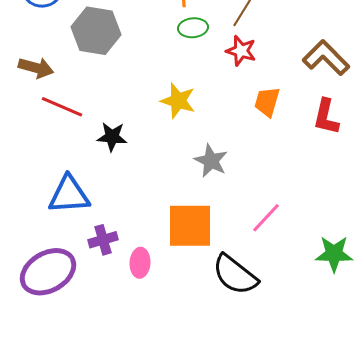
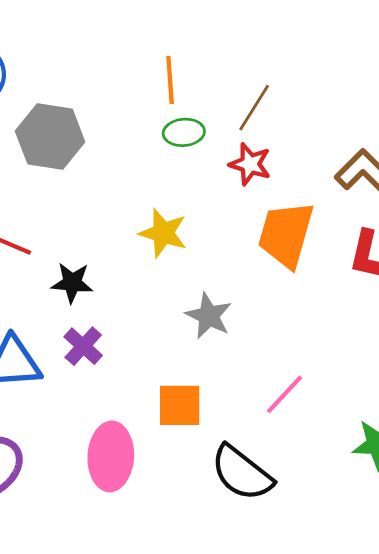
orange trapezoid: (267, 102) -> (286, 234), size x1.6
orange square: (190, 226) -> (180, 405), size x0.7
purple cross: (103, 240) -> (83, 346), moved, turned -32
pink ellipse: (140, 263) -> (111, 456), size x1.6

